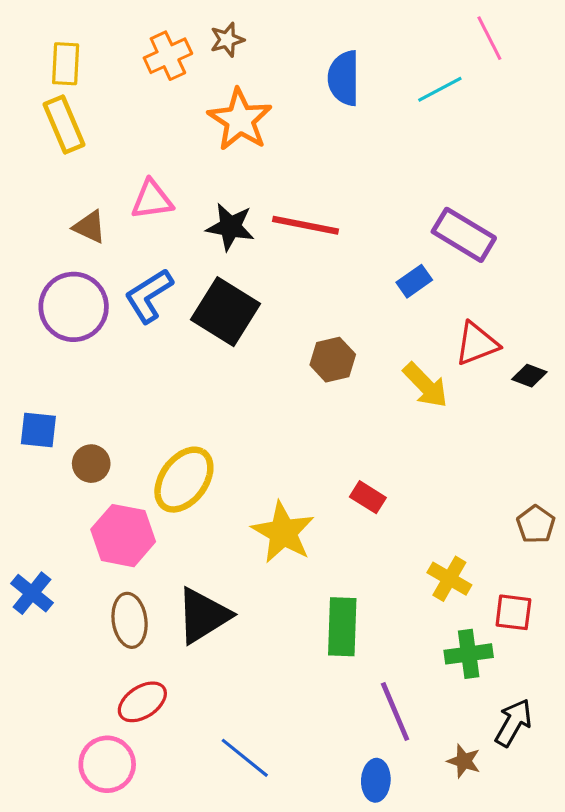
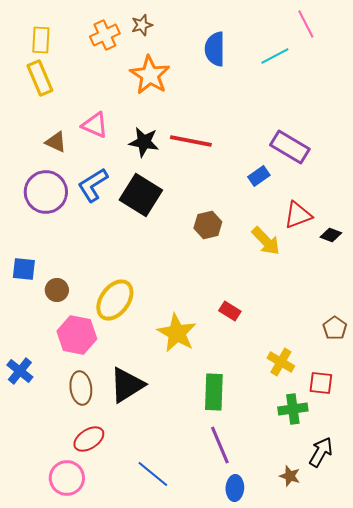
pink triangle: (152, 200) -> (95, 125), turned 32
purple line: (395, 711) -> (220, 445), moved

